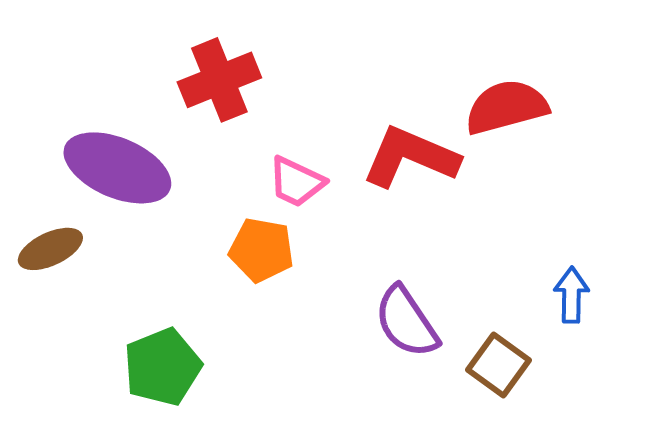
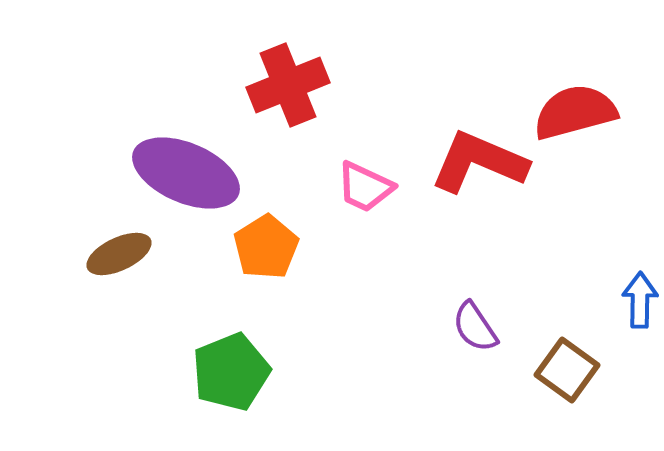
orange pentagon: (261, 250) -> (266, 247), moved, turned 30
purple semicircle: (406, 322) -> (475, 327), size x0.7

